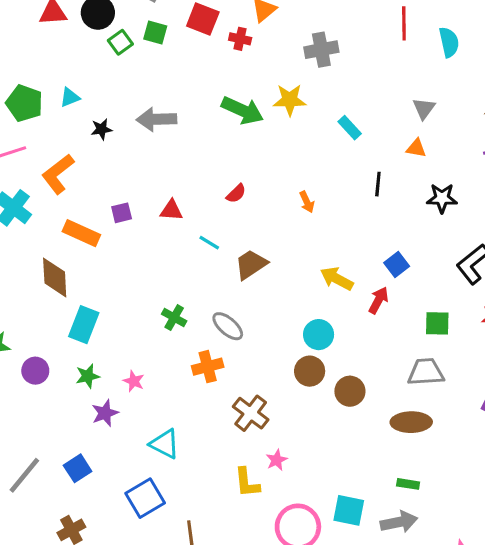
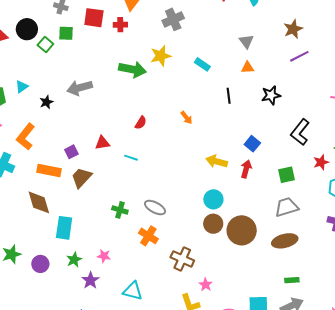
brown trapezoid: (251, 264) -> (81, 178), moved
orange cross: (208, 367) -> (148, 236), turned -30
brown circle: (350, 391) -> (242, 230), size x1.5

